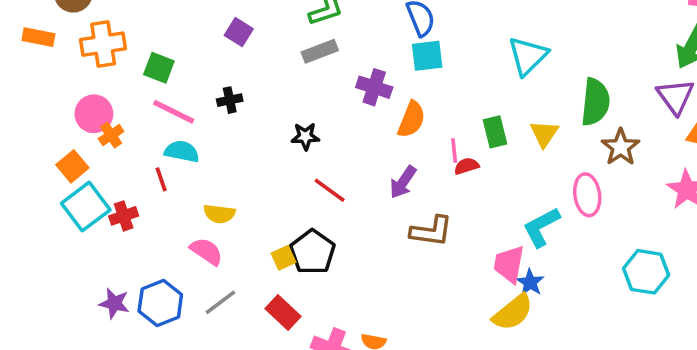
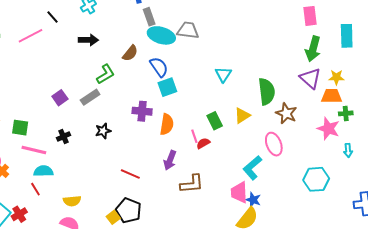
purple square: (239, 32) -> (60, 98), turned 35
gray rectangle: (320, 51) -> (90, 97), moved
cyan triangle: (528, 56) -> (223, 74), size x0.7
yellow triangle: (544, 134) -> (242, 116), turned 36
black star: (305, 136) -> (103, 131), moved

